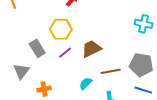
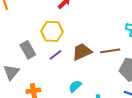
brown line: (111, 71) -> (110, 51), moved

